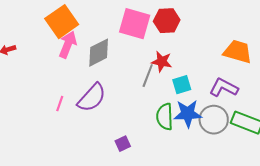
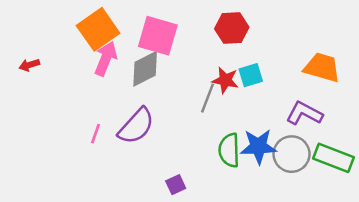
pink square: (135, 24) -> (158, 36), moved
cyan square: (182, 85) -> (251, 75), moved

